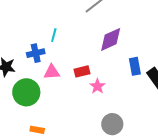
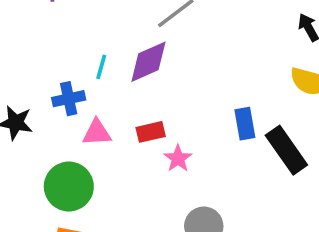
purple diamond: (111, 39) -> (148, 62), moved
green circle: (26, 92) -> (69, 187), moved

